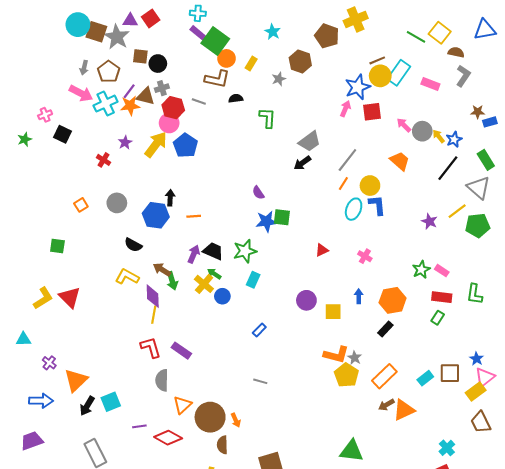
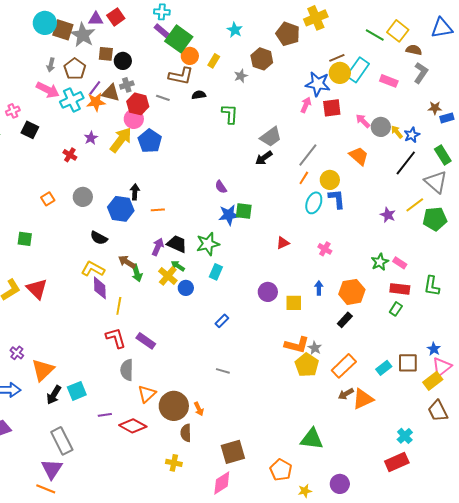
blue star: (358, 87) -> (318, 84), turned 30
purple diamond: (153, 296) -> (100, 288), moved

